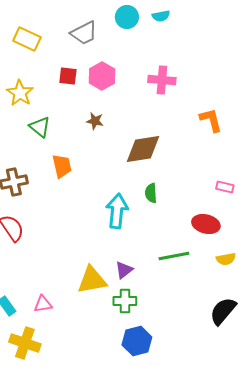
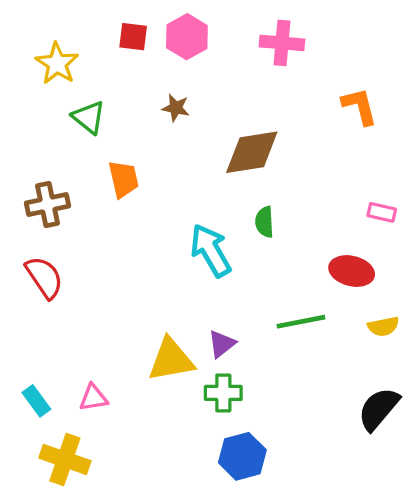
cyan arrow: (117, 211) -> (211, 250), turned -36

